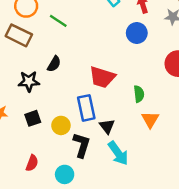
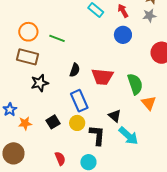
black semicircle: (54, 64) -> (75, 70), moved
black star: (29, 81) -> (40, 83), moved
green semicircle: (139, 94) -> (135, 84), size x1.5
blue rectangle: (86, 108) -> (79, 101), moved
red semicircle: (32, 163) -> (60, 159), turned -32

